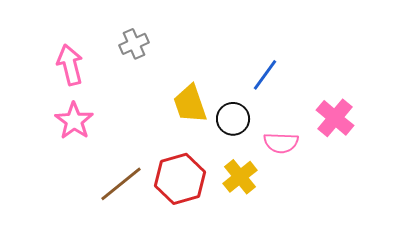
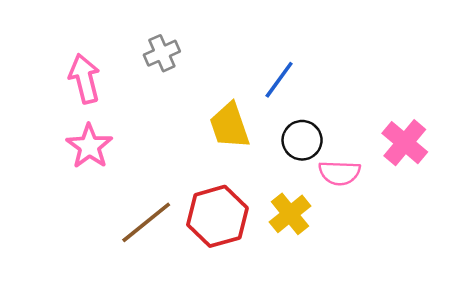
blue line: (265, 75) -> (279, 80), moved
black circle: (233, 119) -> (302, 140), moved

